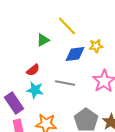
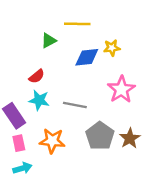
yellow line: (67, 26) -> (77, 24), turned -45
gray line: (65, 83) -> (75, 105), moved

